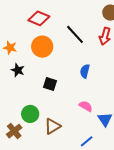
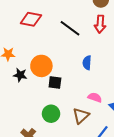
orange circle: (42, 47) -> (41, 66), moved
green circle: (30, 114) -> (51, 114), moved
brown triangle: (52, 126) -> (81, 116), moved

